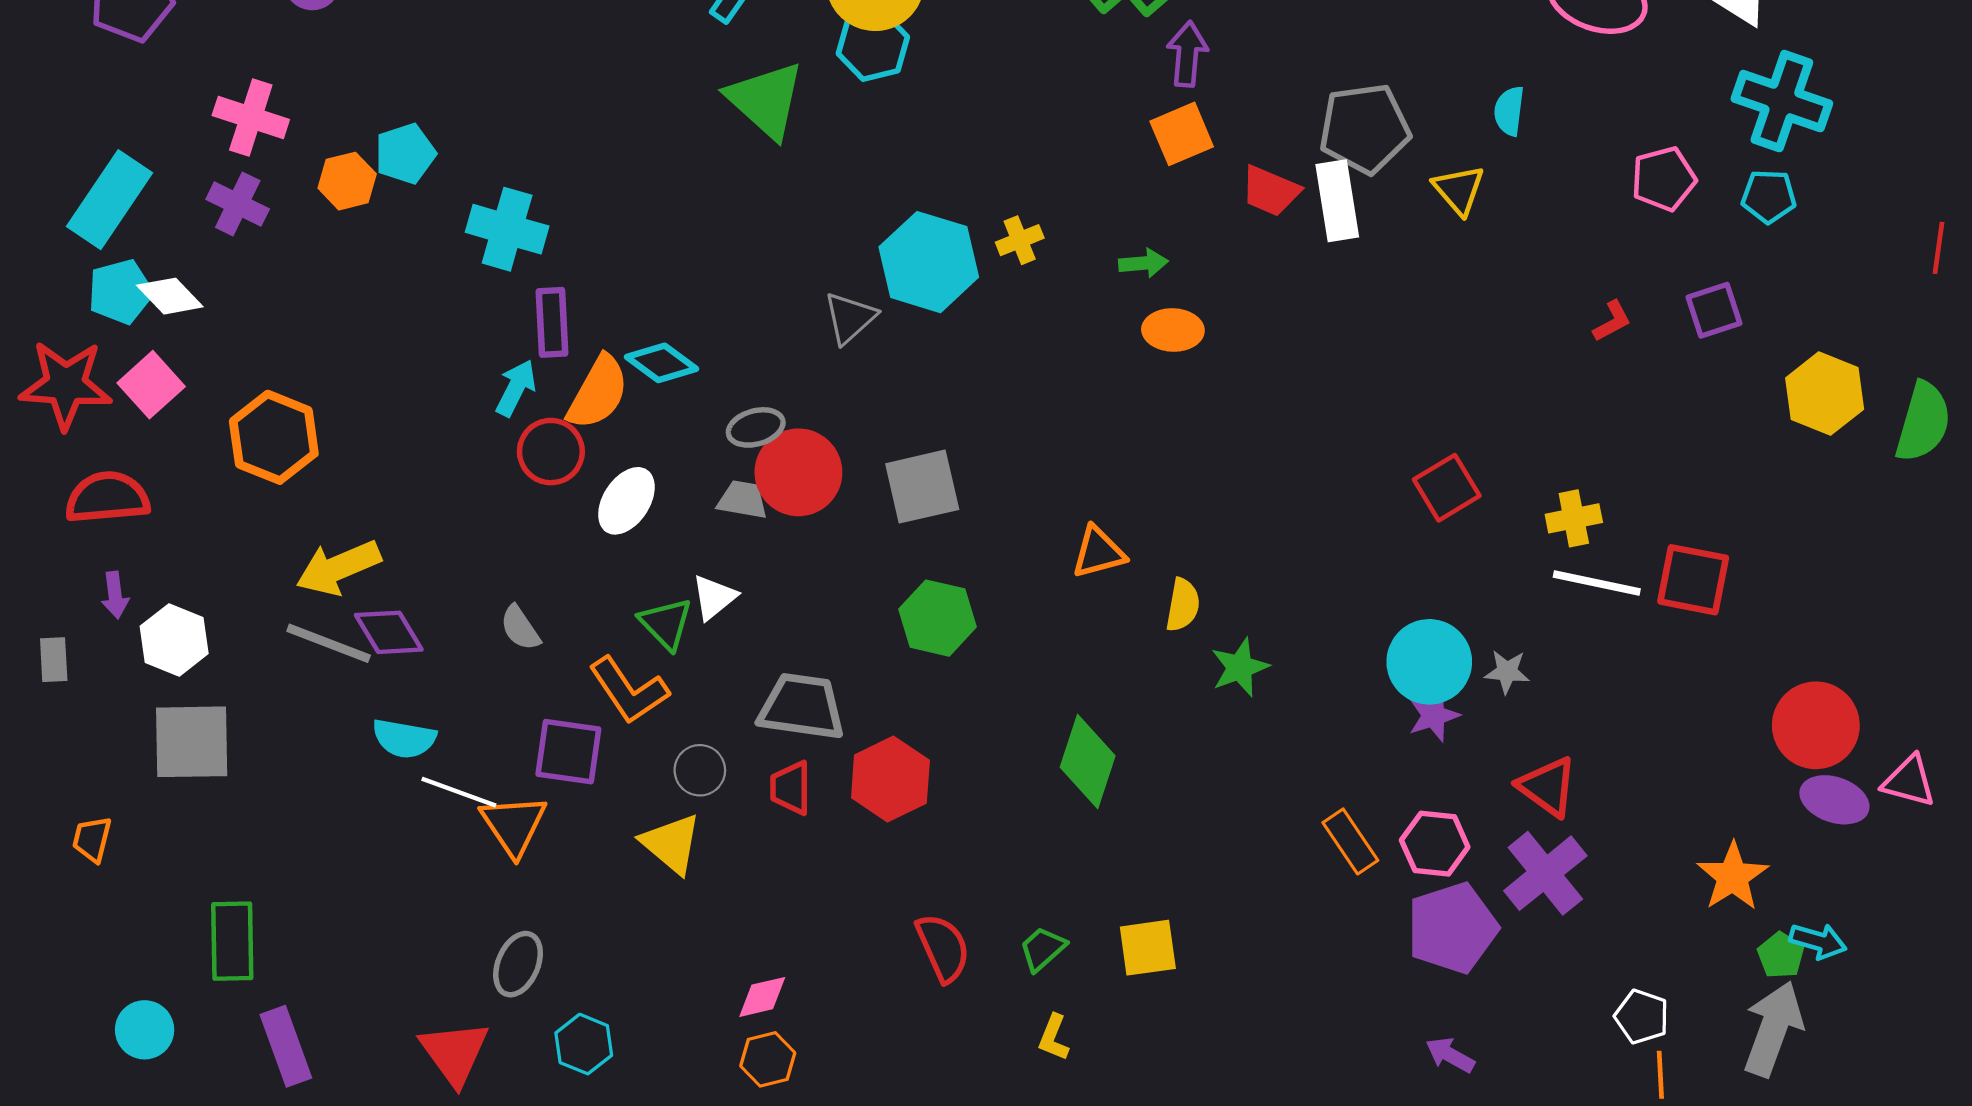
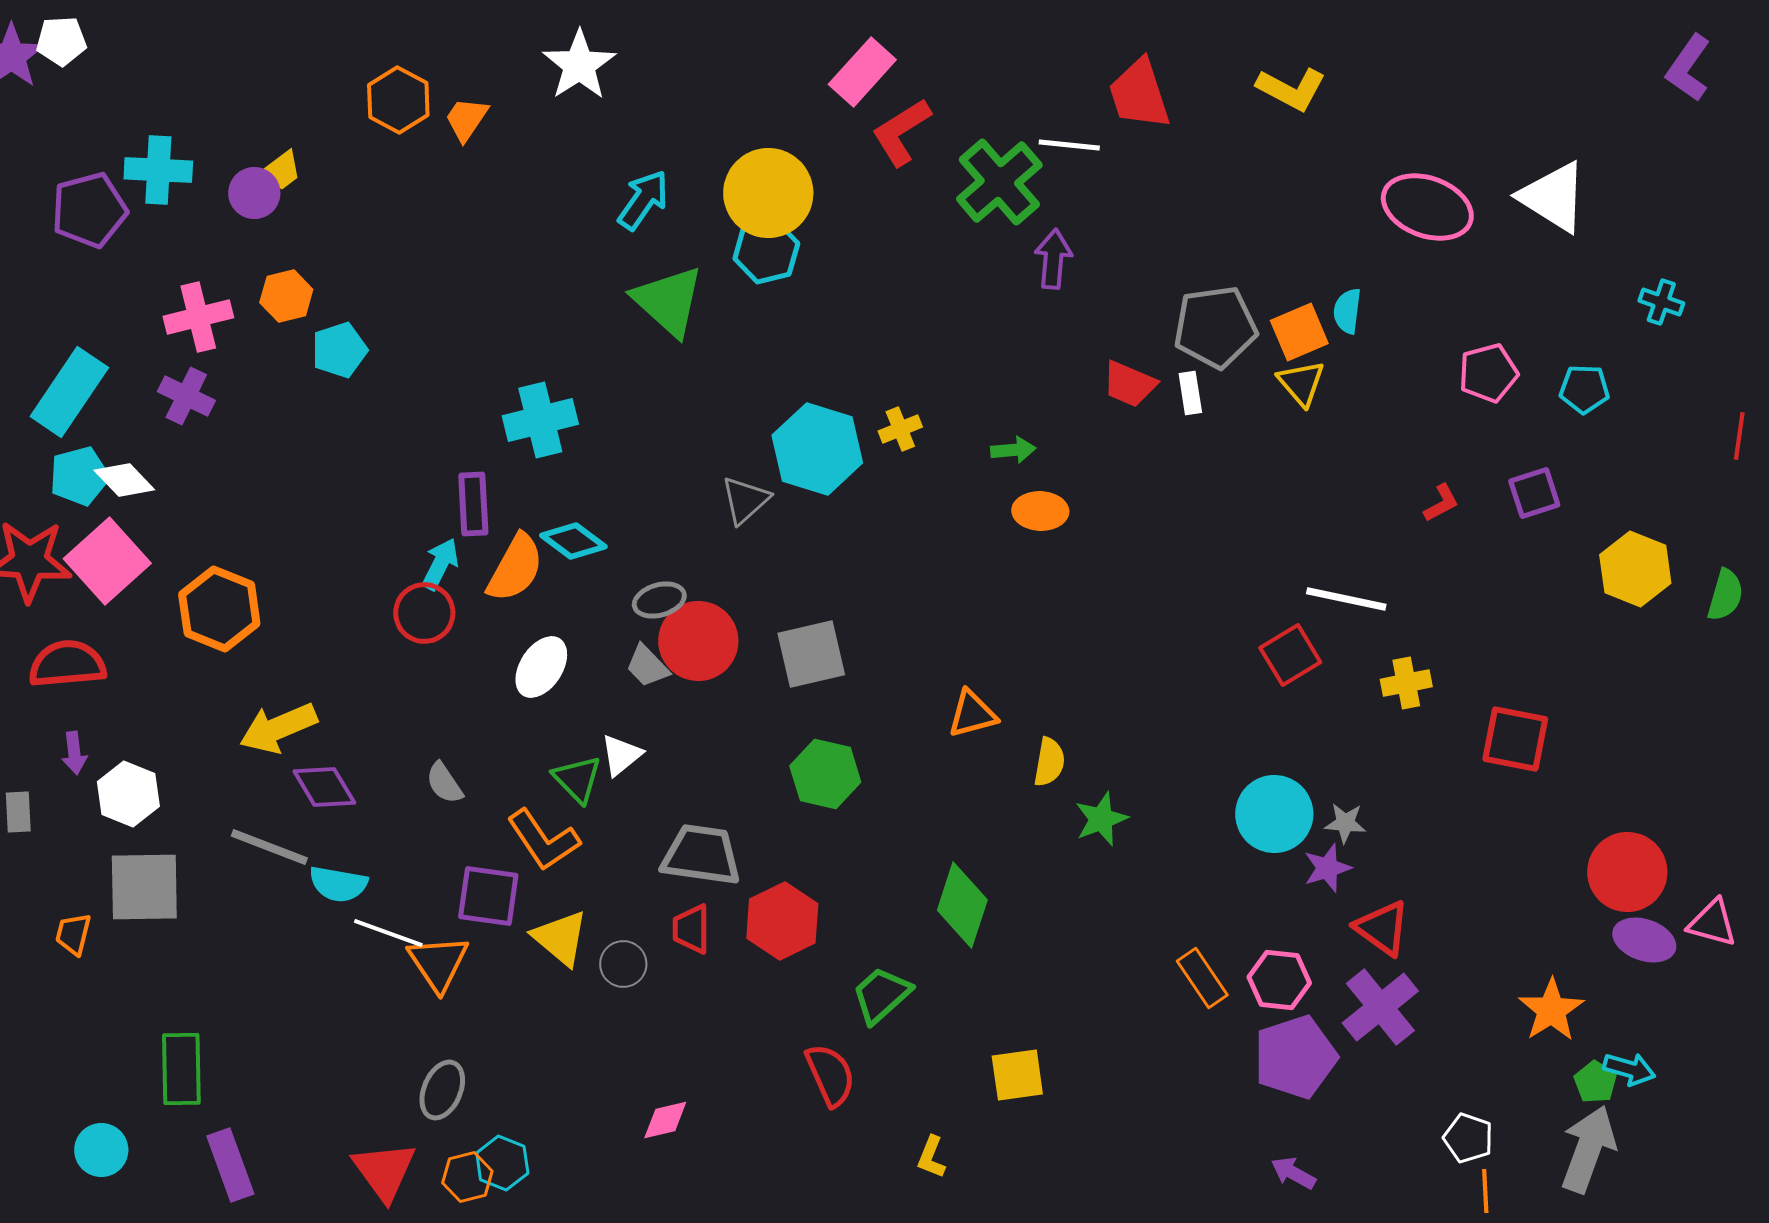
cyan cross: (1782, 101) -> (1661, 302), moved, size x0.5
pink cross: (251, 118) -> (198, 317), turned -32
orange square: (1182, 134) -> (1299, 332), moved
orange hexagon: (347, 181) -> (286, 296), moved
white rectangle: (1337, 201) -> (1190, 393), size x0.6
cyan cross: (507, 229) -> (540, 420), moved, turned -30
pink square: (151, 385) -> (107, 561), size x1.4
green semicircle: (1923, 422) -> (1725, 595), size x0.7
red circle: (551, 452) -> (424, 613), moved
gray trapezoid: (743, 500) -> (647, 666), turned -144
white line: (1597, 583) -> (1346, 599), moved
gray line: (329, 643) -> (269, 847), moved
purple star: (1434, 715) -> (1327, 868), moved
gray circle: (700, 770) -> (623, 964), moved
orange trapezoid: (92, 839) -> (73, 934), moved
yellow triangle: (671, 844) -> (560, 938), moved
green trapezoid: (1043, 949) -> (881, 995), moved, size x1.4
orange hexagon: (768, 1059) -> (467, 1177), moved

